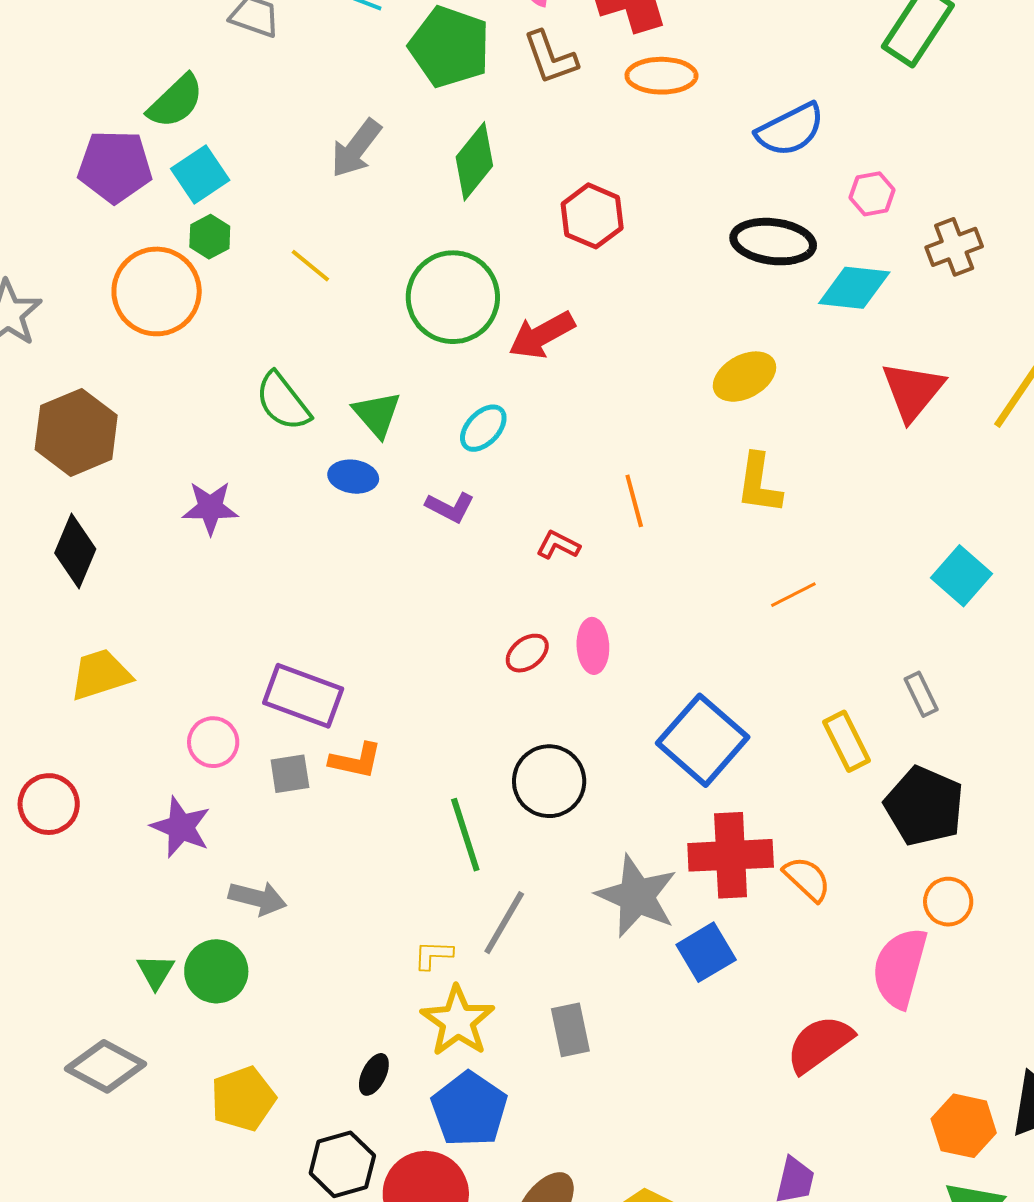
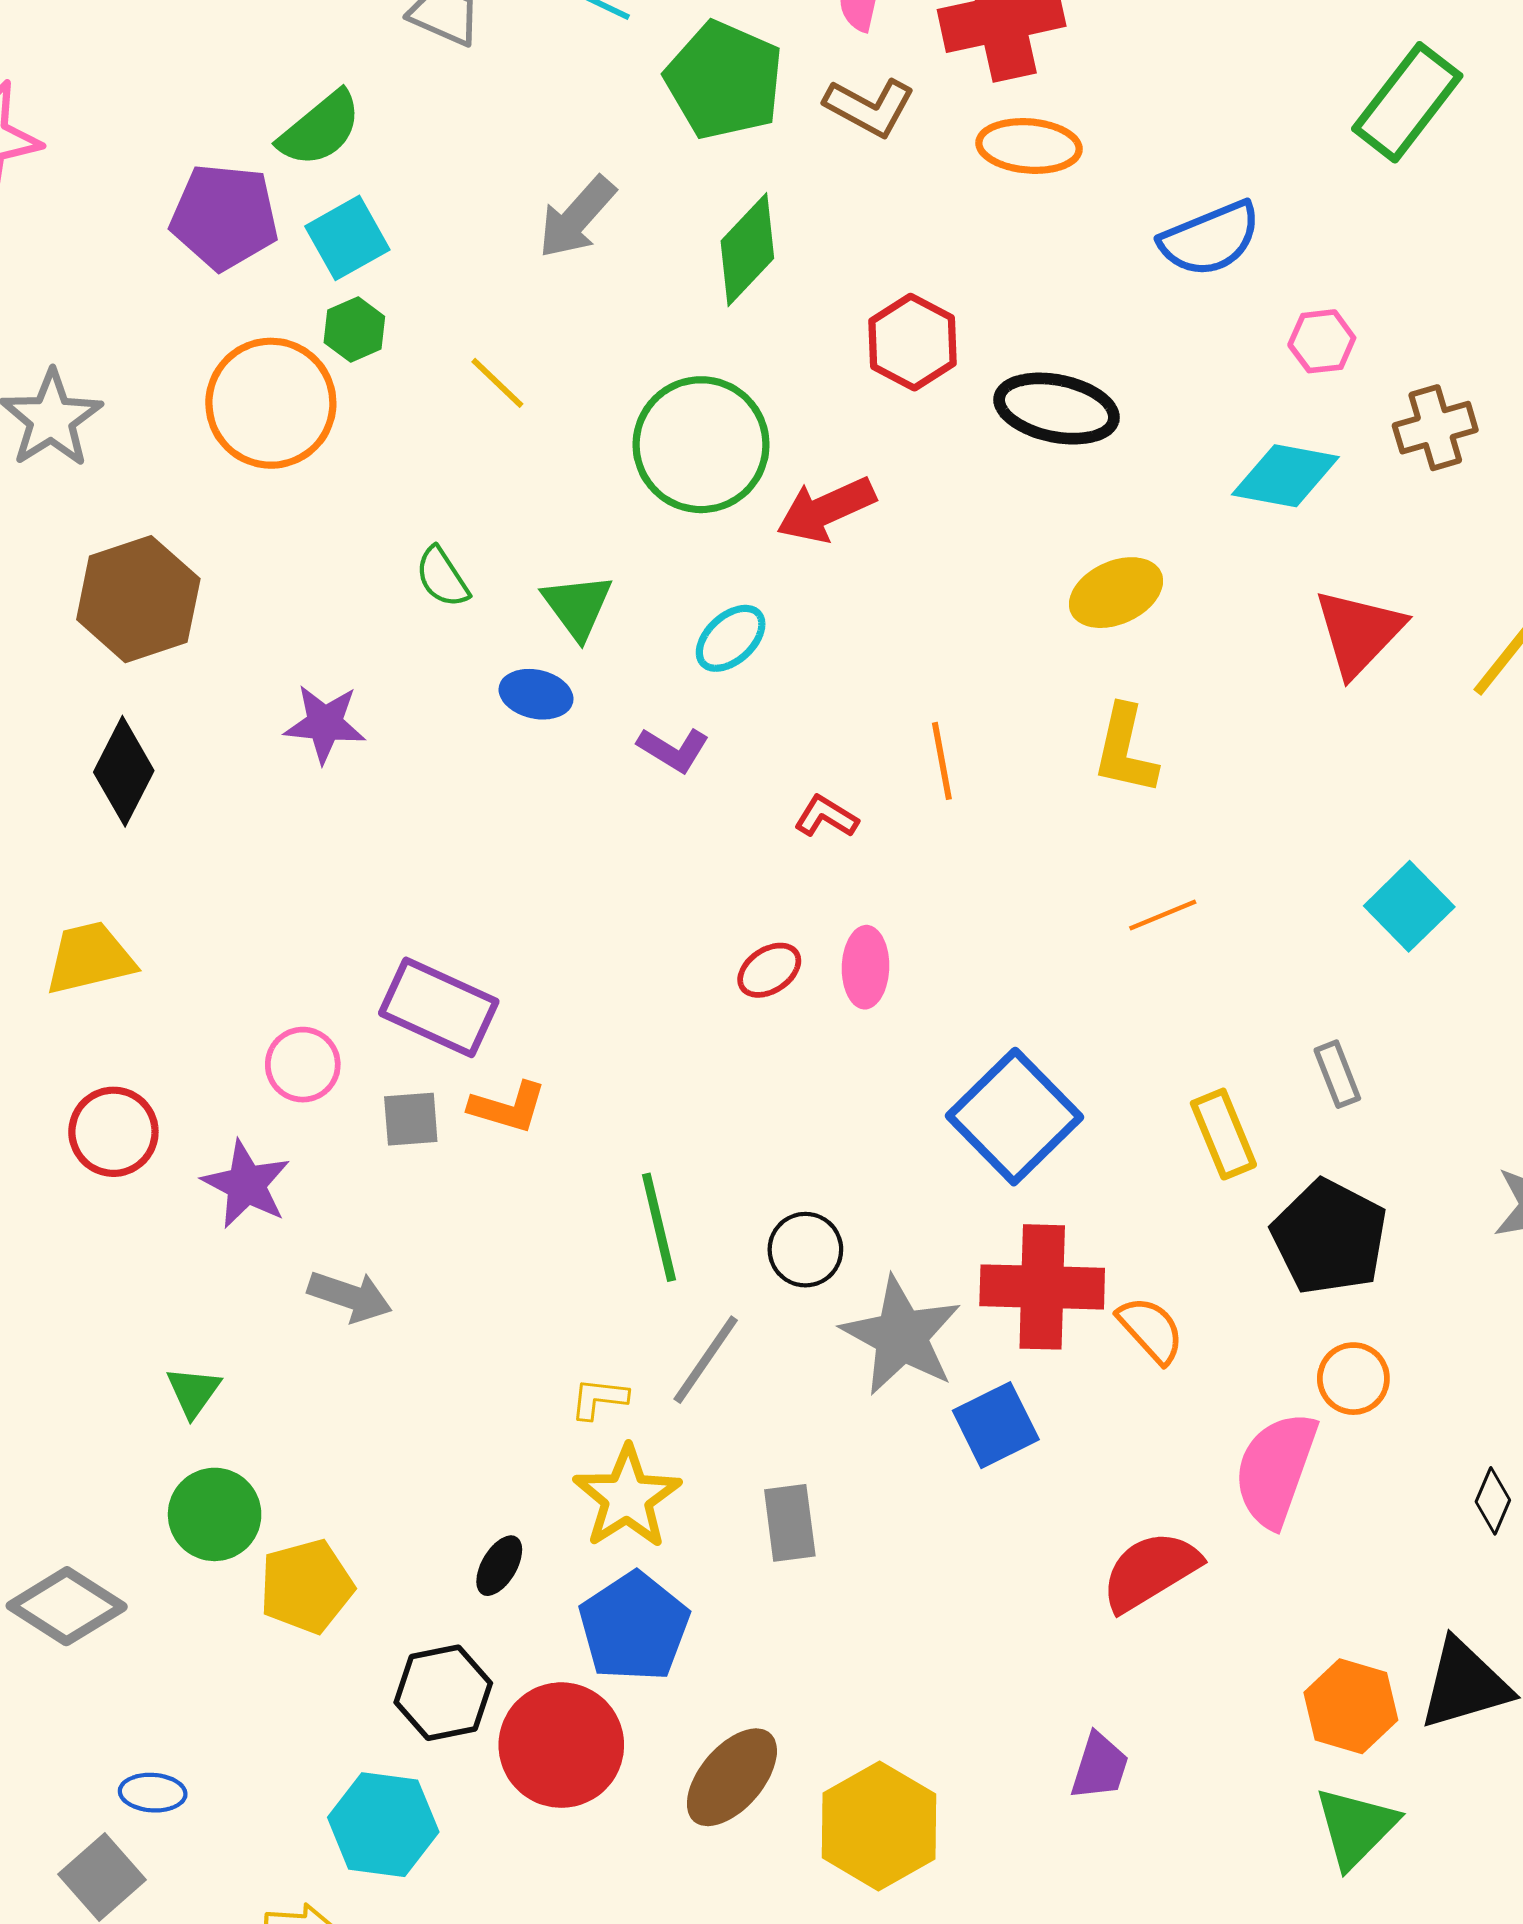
brown L-shape: (550, 57) -> (870, 107), turned -46
black ellipse: (773, 242) -> (1057, 409), moved
green semicircle: (283, 401) -> (442, 577), size x0.7
yellow trapezoid: (100, 675) -> (90, 958), moved
black circle: (549, 781) -> (805, 1250), moved, size x0.7
red circle: (49, 804) -> (113, 1132), moved
green circle: (216, 971) -> (215, 1514), moved
gray diamond: (105, 1066) -> (67, 1606), moved

